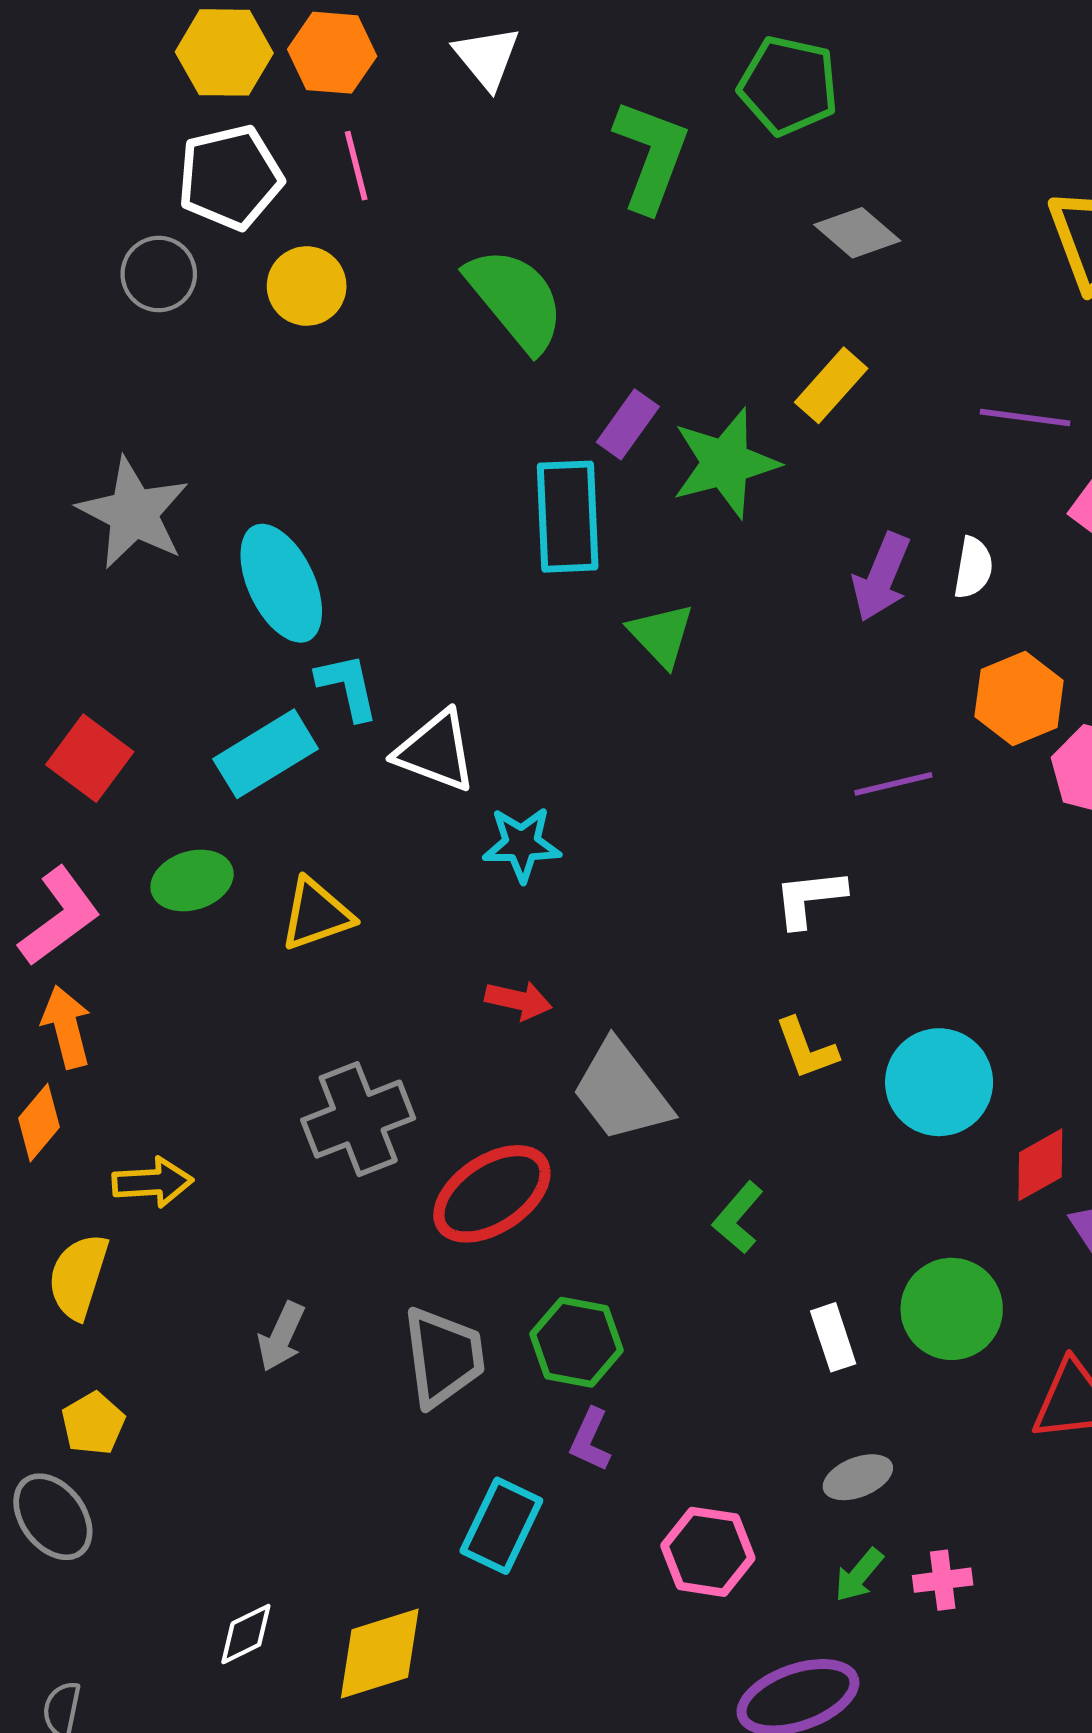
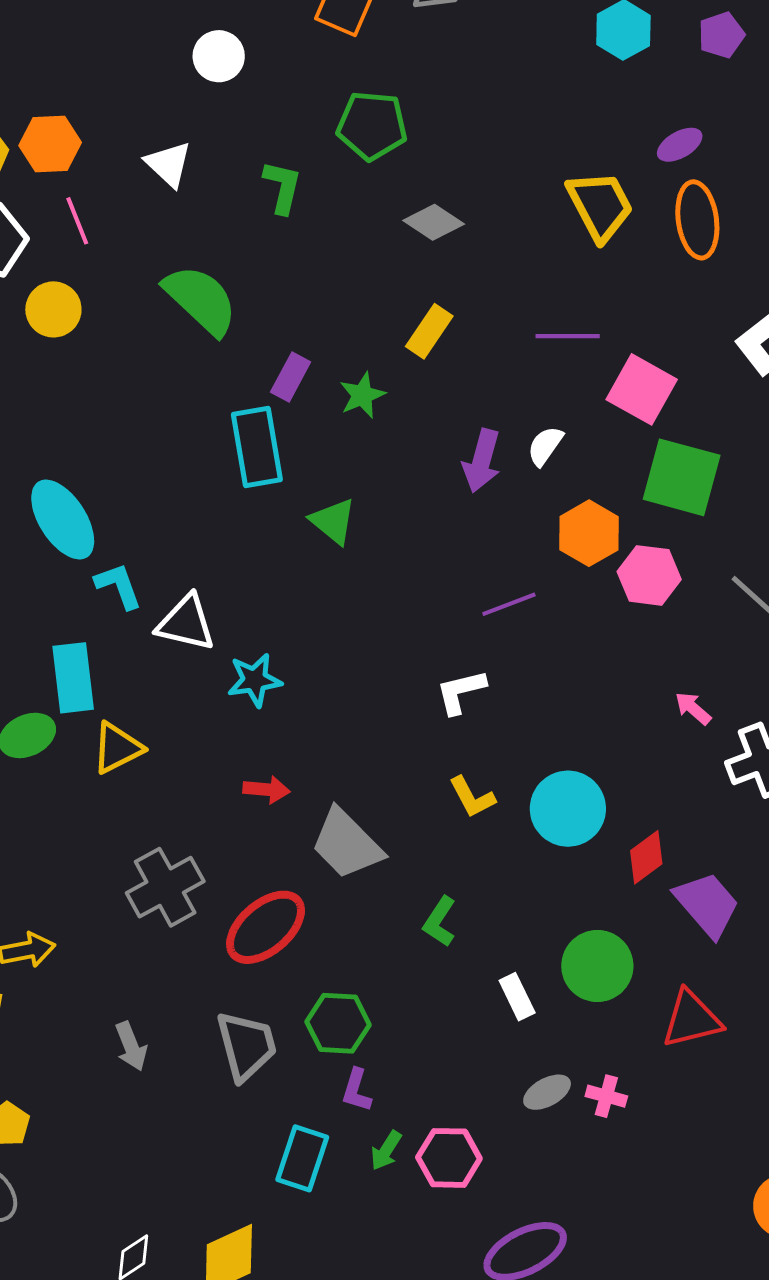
white triangle: (487, 57) -> (169, 164), moved
green L-shape: (651, 156) -> (282, 187), size x0.7
green star: (725, 463) -> (362, 395), size x0.6
white semicircle: (973, 568) -> (545, 446), turned -147
cyan rectangle: (266, 754) -> (73, 678), moved, turned -58
gray arrow: (281, 1337) -> (131, 1046), turned -39
green arrow: (859, 1575) -> (386, 1150), moved
pink cross: (943, 1580) -> (606, 1096), moved, turned 30

